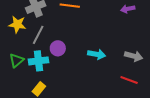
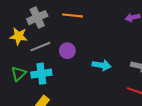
gray line: (38, 35) -> (40, 47), turned 42
purple circle: (58, 48) -> (67, 51), moved

